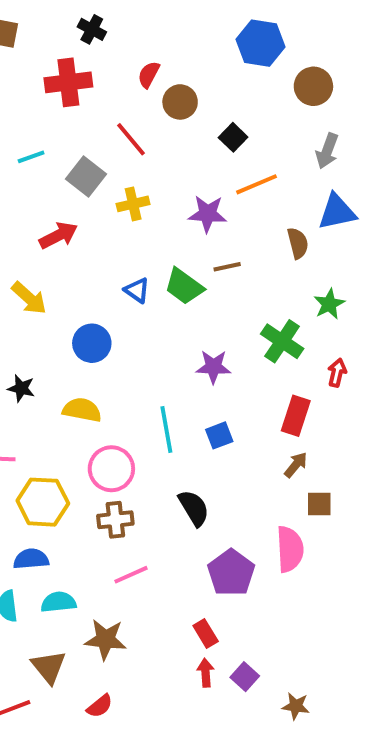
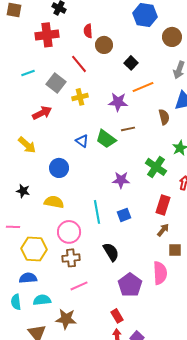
red semicircle: (149, 75) -> (88, 31), turned -32

